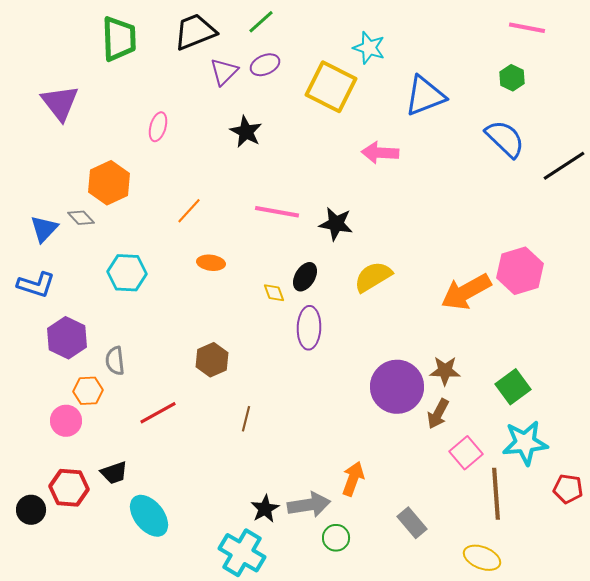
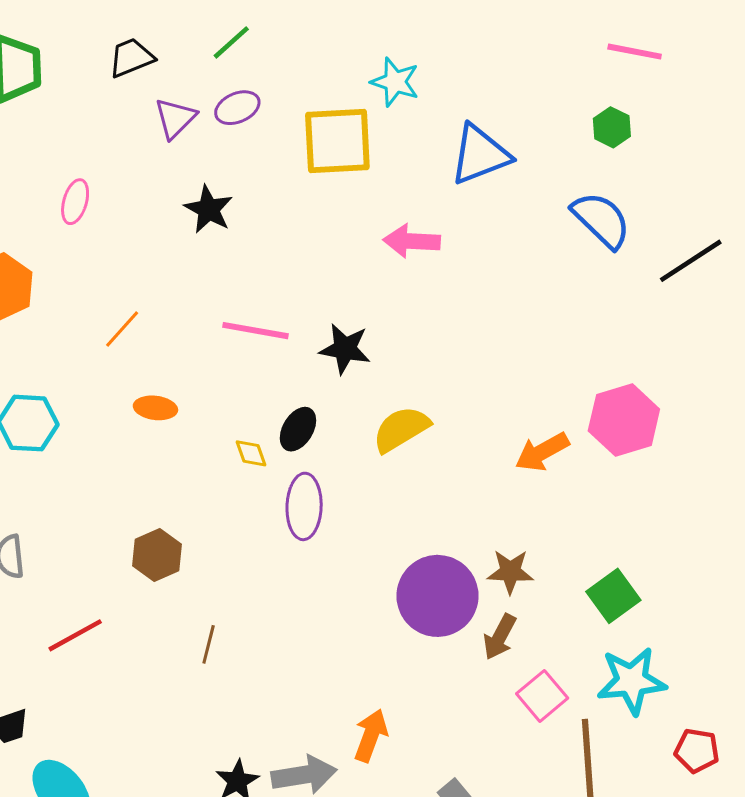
black trapezoid: (195, 32) -> (131, 58), size x0.7
yellow square: (331, 87) -> (337, 141), turned -30
orange arrow: (466, 292) -> (542, 452), size x0.7

